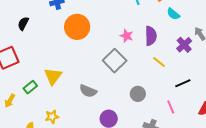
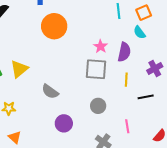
cyan semicircle: (173, 14) -> (139, 32), moved
gray square: (115, 61) -> (96, 69), moved, turned 35
yellow line: (159, 62) -> (126, 80), turned 40
black line: (183, 83) -> (146, 97), moved

